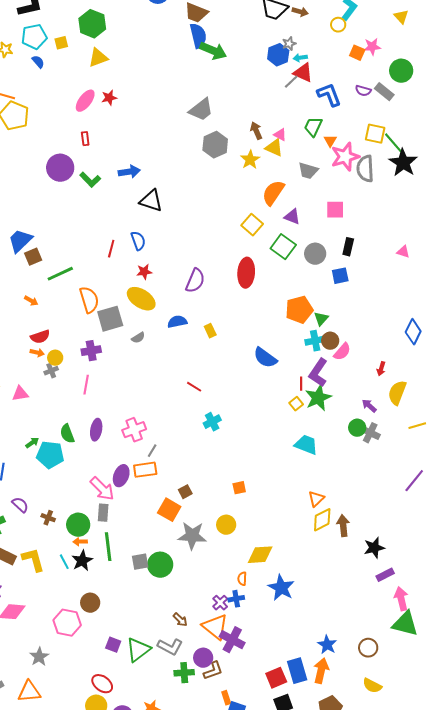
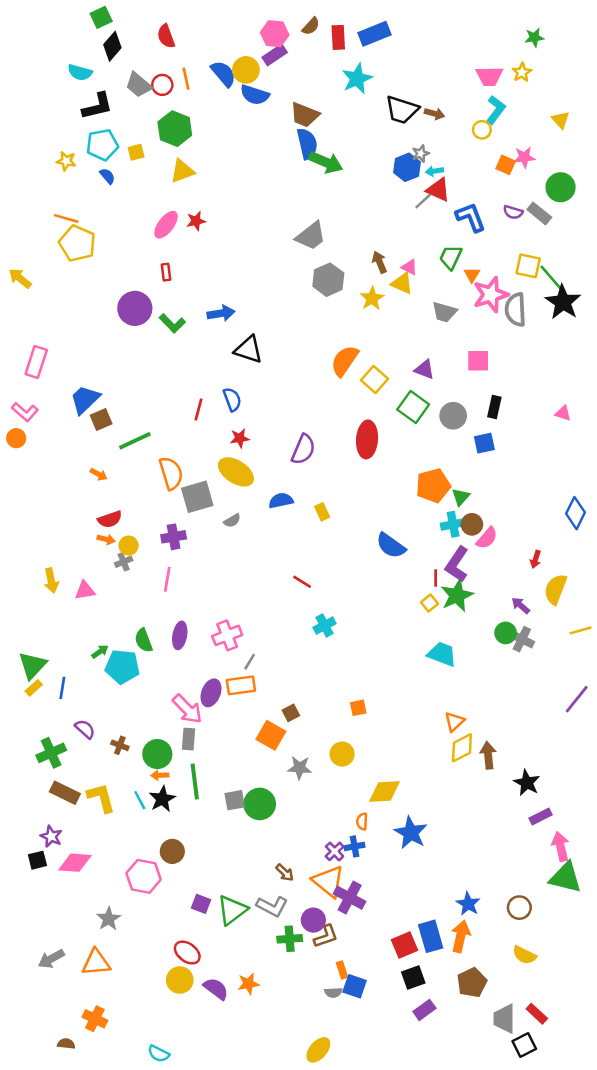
orange semicircle: (273, 193) -> (345, 361), moved
gray star: (192, 536) -> (300, 768), size x0.7
black star: (374, 548) -> (527, 783), turned -30

